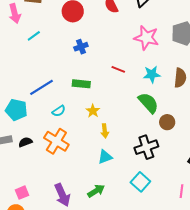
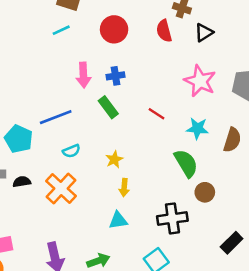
pink arrow: (15, 14) -> (83, 75), moved
cyan line: (34, 36) -> (61, 30), moved
green rectangle: (81, 84) -> (108, 107), moved, turned 36

